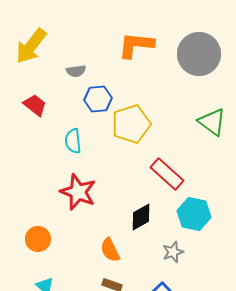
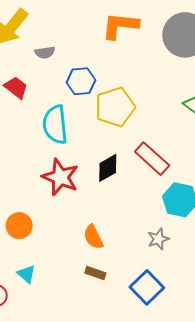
gray semicircle: (76, 71) -> (45, 52), moved
cyan semicircle: (73, 141) -> (55, 125), size x1.5
black diamond: (141, 217) -> (108, 168), moved

